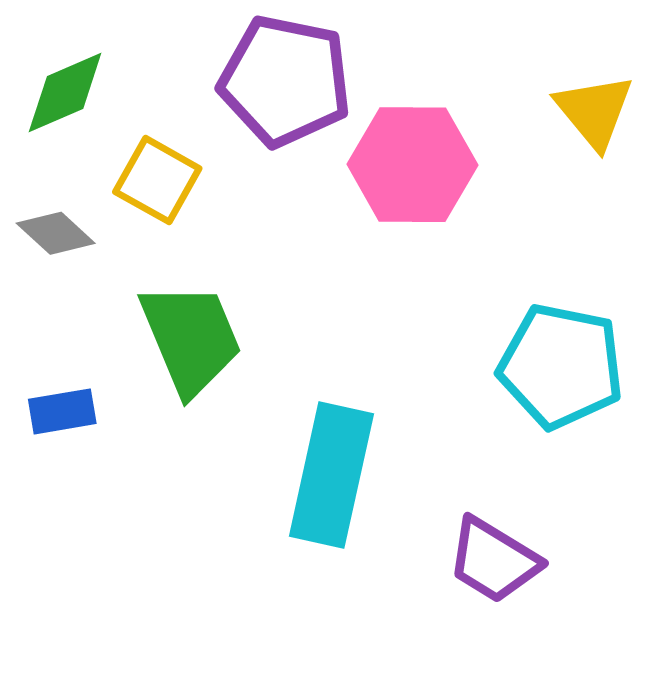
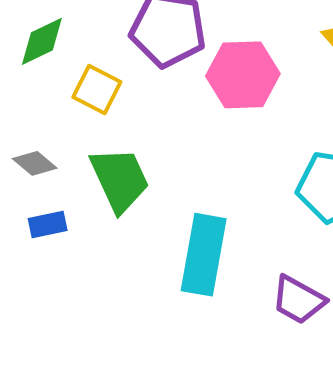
gray diamond: (56, 233) -> (35, 163), moved

